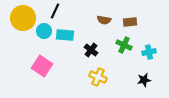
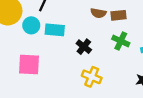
brown rectangle: (130, 22) -> (119, 15), moved
pink square: (42, 66) -> (29, 65), turned -30

